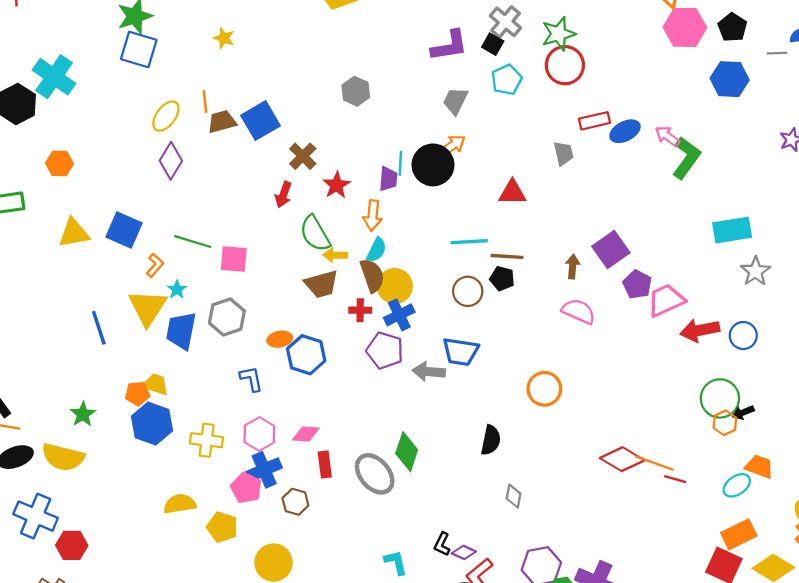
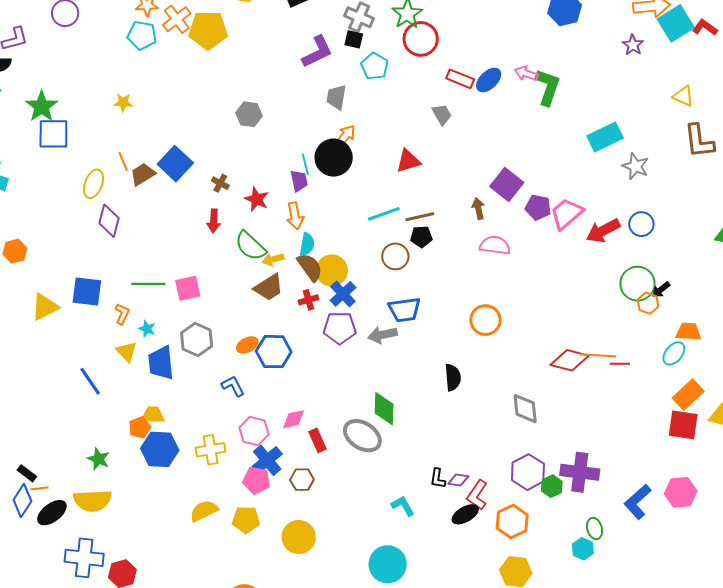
red rectangle: (595, 121) -> (460, 79), turned 52
brown cross: (303, 156) -> (220, 183), size x0.7
yellow triangle: (148, 308) -> (127, 352), size x0.6
gray diamond: (514, 496) -> (525, 409), moved, size x1.5

